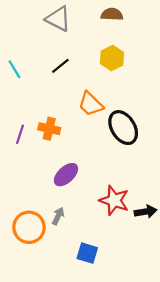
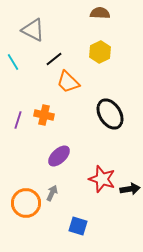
gray triangle: (58, 19) -> (33, 30), moved
orange trapezoid: (91, 104) -> (68, 82), moved

